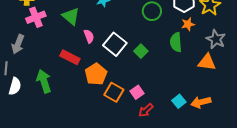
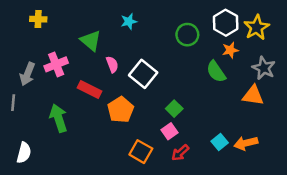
pink cross: (36, 17) -> (56, 64), moved
green semicircle: (176, 42) -> (216, 72), turned -30
green square: (141, 51) -> (174, 109), moved
white semicircle: (15, 86) -> (24, 153), moved
orange square: (114, 92) -> (141, 152), moved

